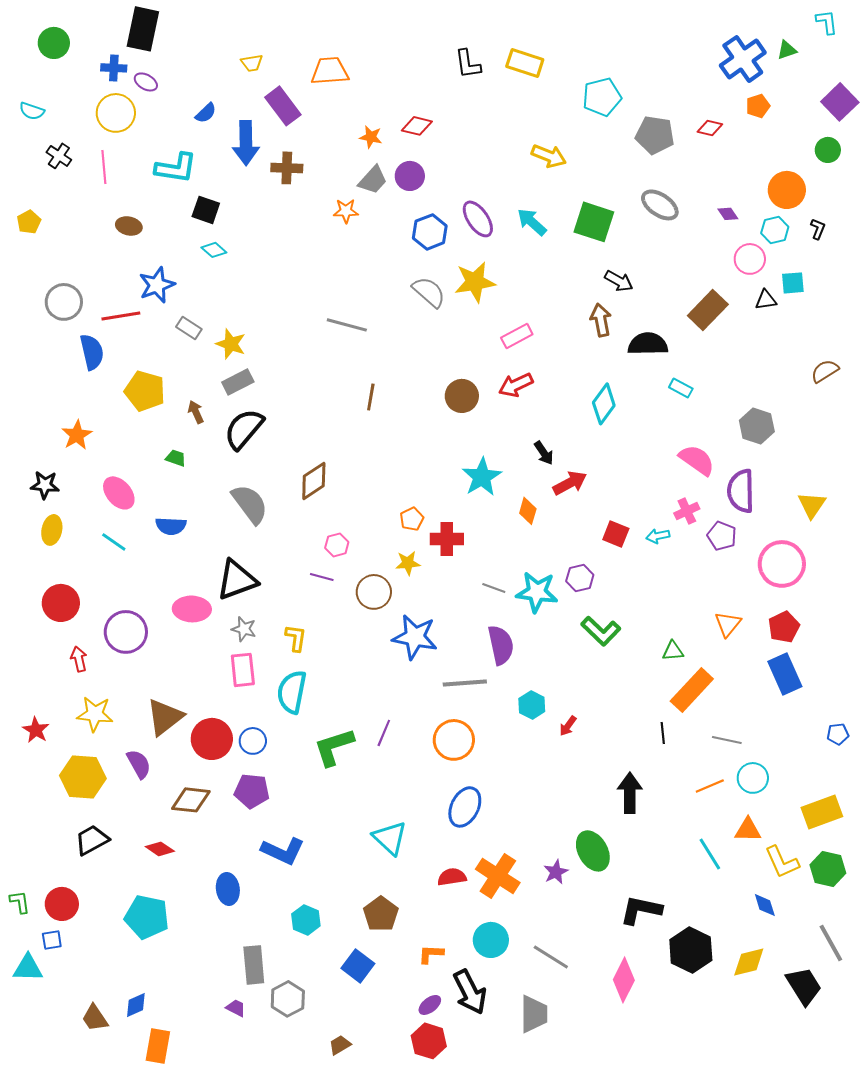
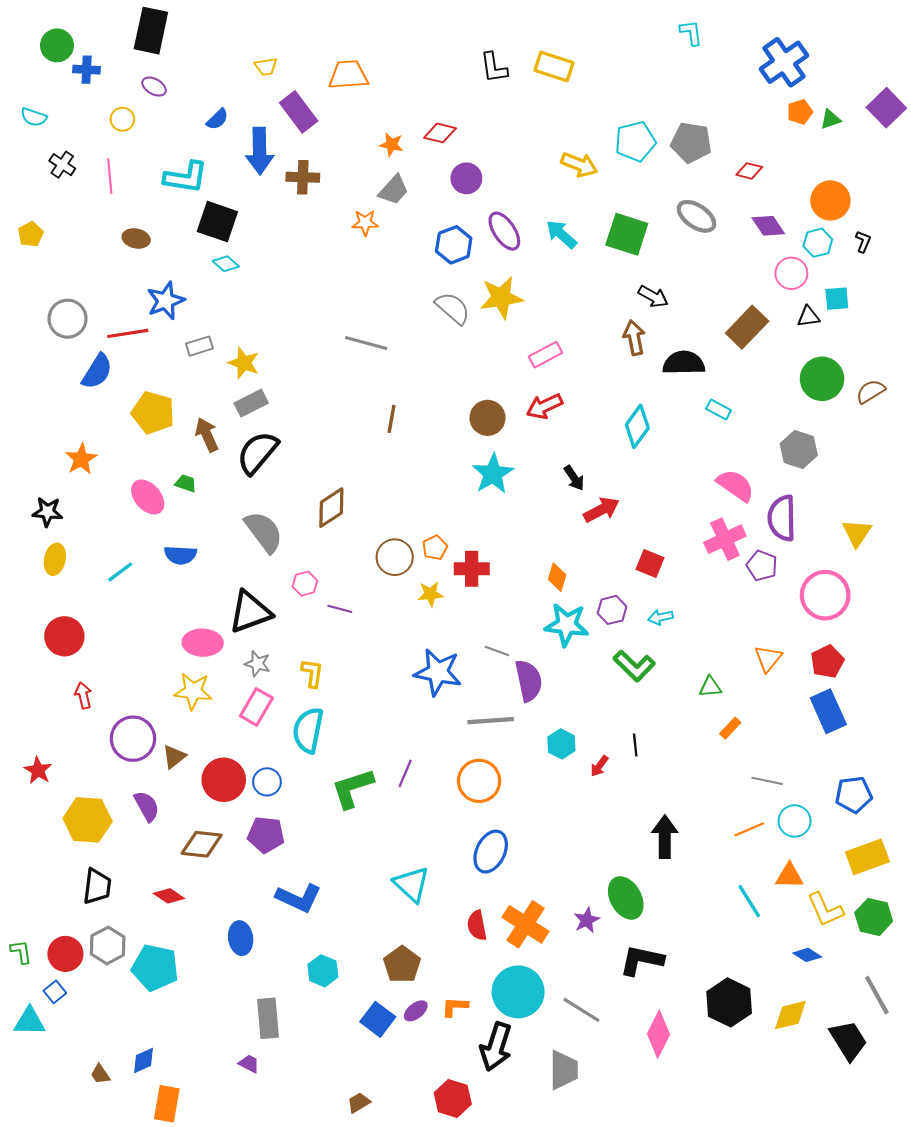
cyan L-shape: (827, 22) -> (691, 33), moved
green triangle: (787, 50) -> (830, 119), moved
blue cross: (114, 68) -> (87, 70), moved
cyan pentagon: (602, 97) -> (635, 141), moved
yellow circle: (116, 113) -> (122, 119), size x0.6
red diamond: (710, 128) -> (749, 171), moved
green circle: (828, 150) -> (822, 379), moved, size x1.6
purple circle: (410, 176) -> (466, 178), moved
black square: (206, 210) -> (217, 222), size x1.4
purple diamond: (728, 214) -> (768, 226), size x1.5
gray rectangle: (189, 328) -> (199, 346), turned -50
blue semicircle: (92, 352) -> (97, 371), turned 45
brown arrow: (196, 412) -> (207, 435), size x1.4
cyan star: (482, 477) -> (493, 474), moved
pink ellipse: (119, 493) -> (148, 497), moved
orange diamond: (528, 511) -> (557, 577), moved
pink cross: (687, 511) -> (725, 539), size x1.5
cyan arrow: (658, 536) -> (661, 617), moved
cyan line: (114, 542) -> (120, 572), turned -72
pink hexagon: (337, 545) -> (305, 584), moved
gray line: (494, 588) -> (497, 651), moved
brown circle: (374, 592) -> (395, 557), moved
purple circle: (126, 632) -> (133, 739), moved
pink rectangle: (243, 670) -> (256, 707), turned 36
orange rectangle: (692, 690) -> (730, 728), size x0.5
yellow star: (95, 714) -> (193, 691), moved
brown triangle: (165, 717) -> (174, 757), size x0.6
black line: (663, 733) -> (635, 745), moved
blue pentagon: (838, 734) -> (854, 795), moved, size x1.6
black trapezoid: (92, 840) -> (97, 886), turned 126
red semicircle: (452, 877) -> (477, 925), turned -92
blue diamond: (765, 905) -> (807, 955), turned -40
black L-shape: (641, 910) -> (642, 960), moved
blue square: (52, 940) -> (55, 992), turned -30
cyan circle: (491, 940) -> (518, 992), size x1.4
black arrow: (470, 992) -> (496, 1047), turned 45
gray hexagon: (288, 999) -> (108, 945), moved
purple ellipse: (430, 1005) -> (416, 1011), moved
brown trapezoid: (95, 1018) -> (100, 1074), size x0.7

